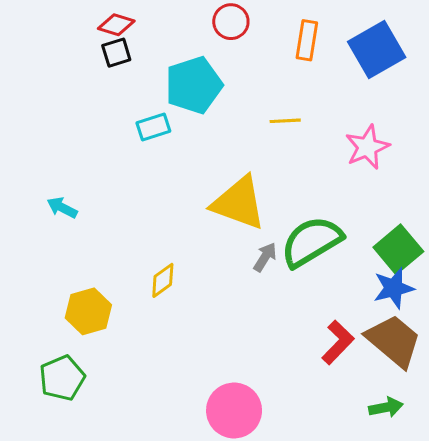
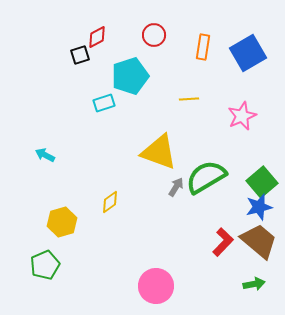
red diamond: (116, 25) -> (97, 37), moved, turned -45

